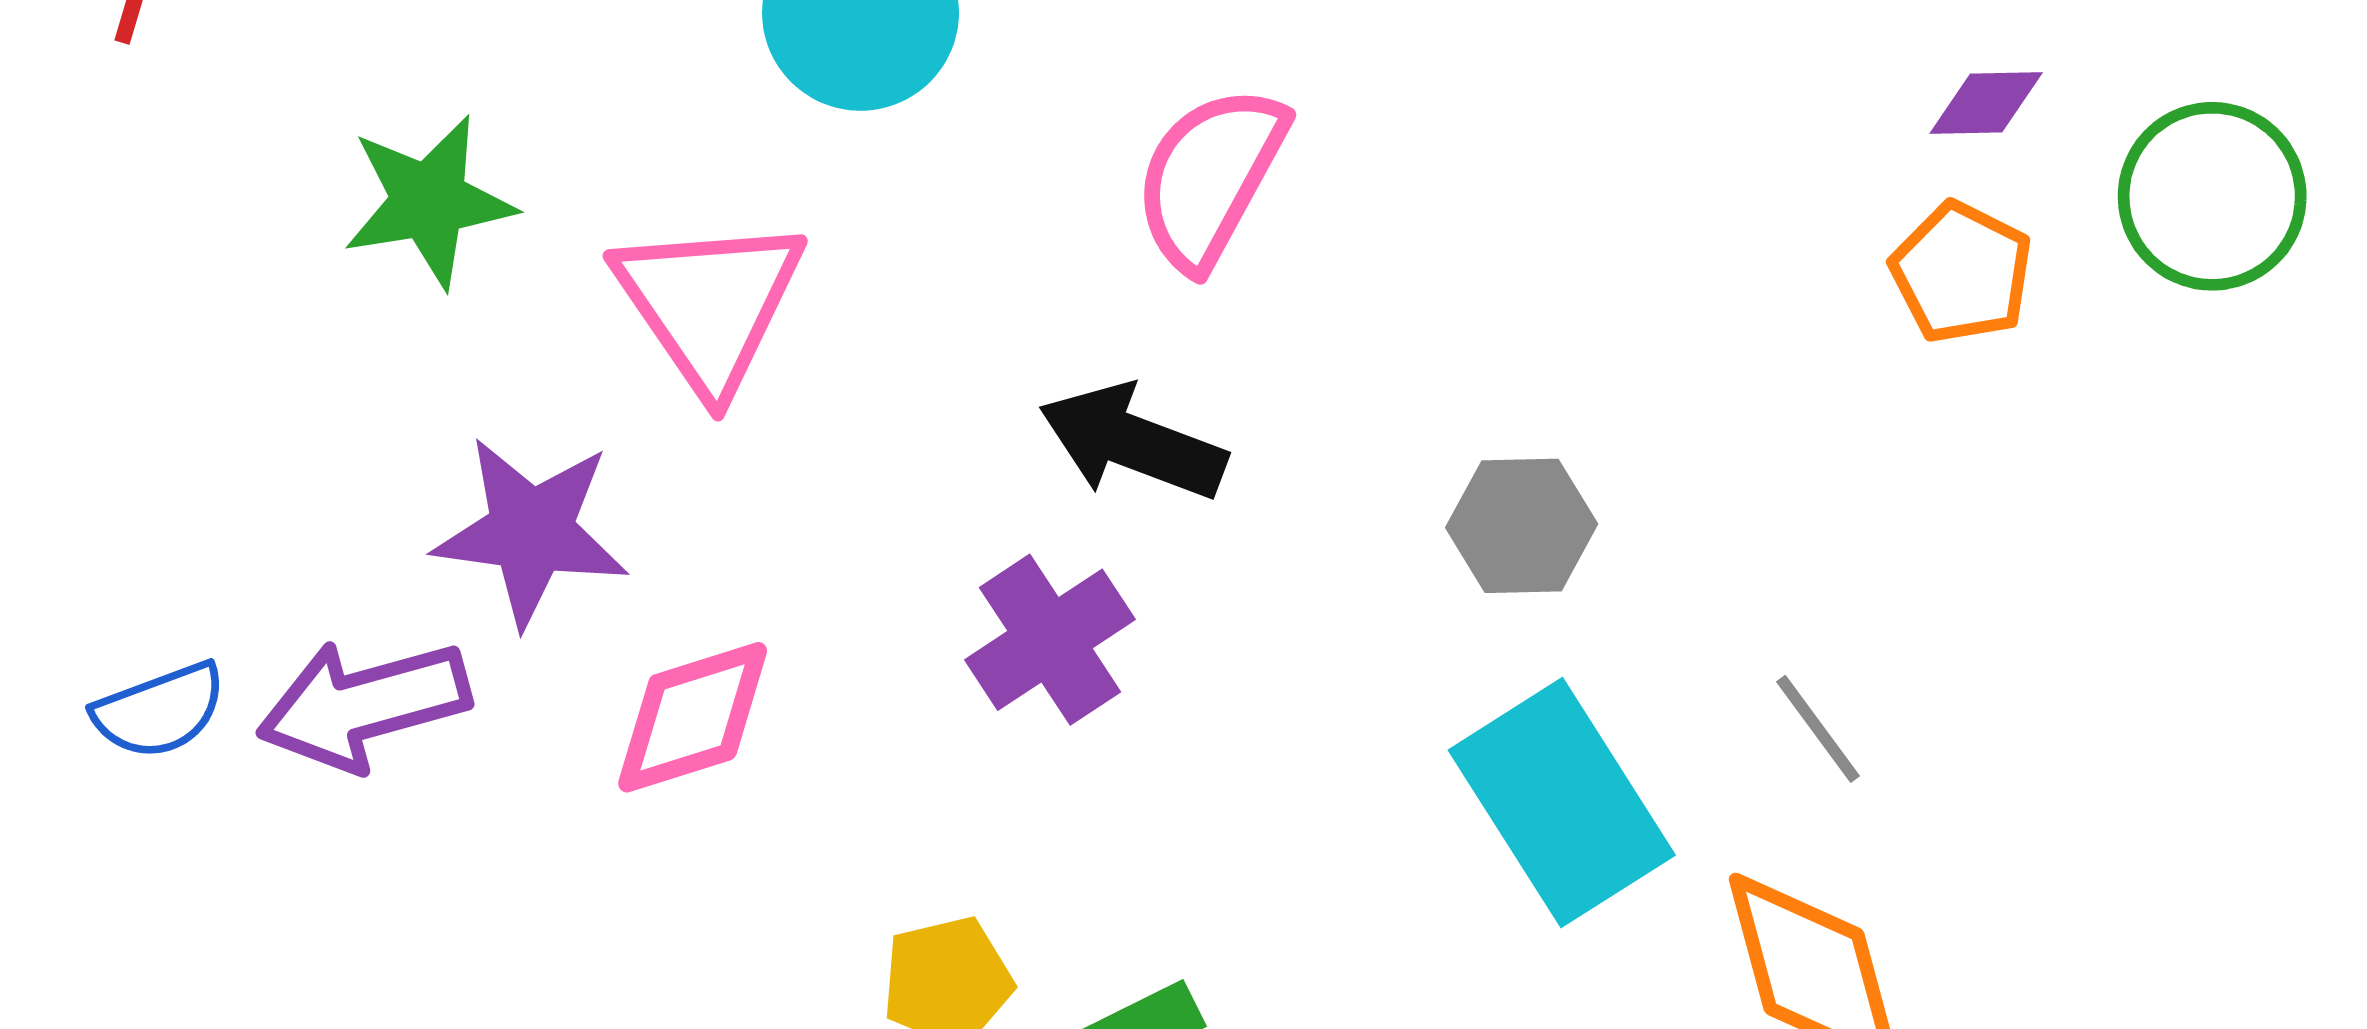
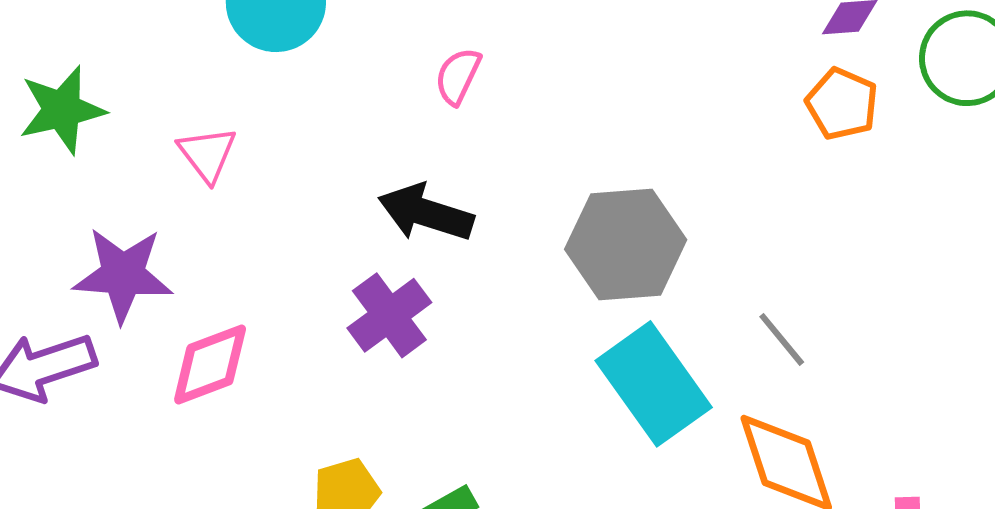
pink semicircle: (1210, 177) -> (458, 76), size x0.6
pink triangle: (709, 304) -> (207, 154), size x0.6
gray hexagon: (1522, 526) -> (626, 245), size x1.6

